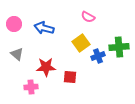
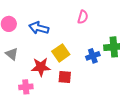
pink semicircle: (88, 17) -> (83, 17), turned -104
yellow square: (81, 43) -> (61, 53), moved

